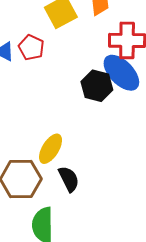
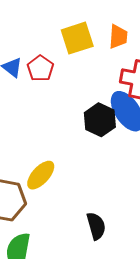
black semicircle: (69, 179) -> (96, 226), moved

